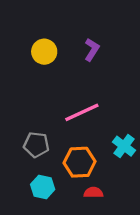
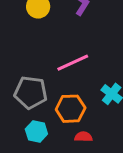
gray pentagon: (36, 145) -> (31, 92), size x1.4

